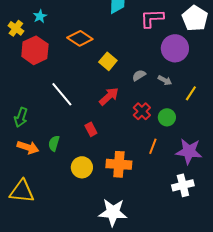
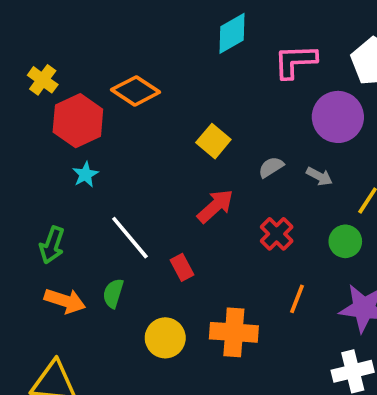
cyan star: (40, 16) -> (85, 175), moved
orange diamond: (80, 38) -> (136, 91), moved
white line: (62, 94) -> (130, 238), moved
green circle: (167, 117) -> (345, 241), moved

